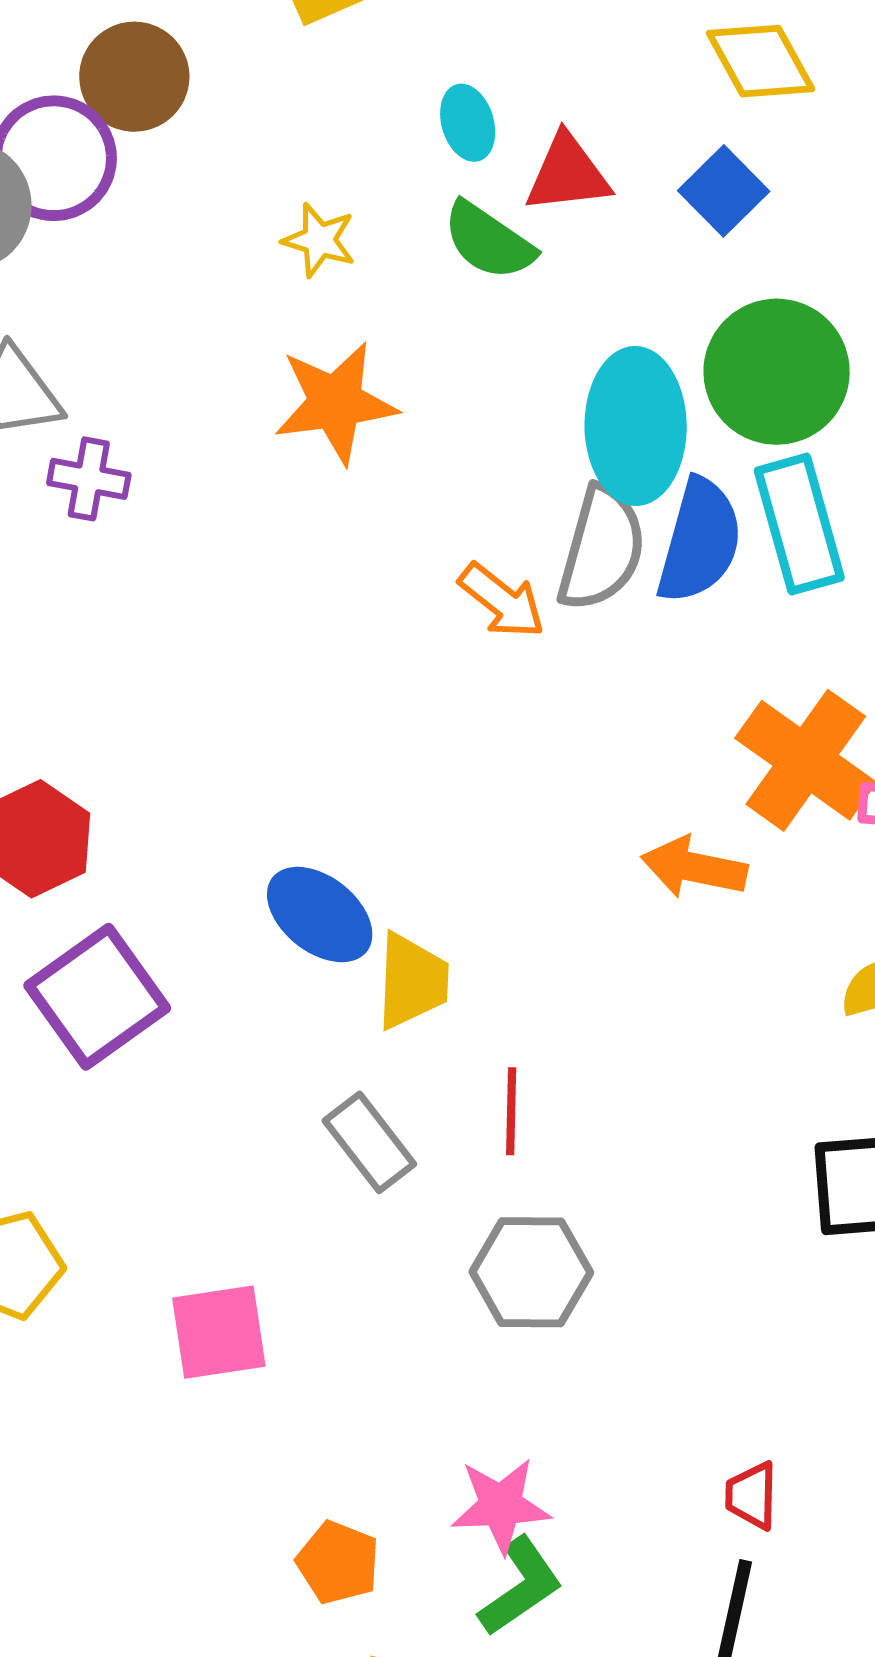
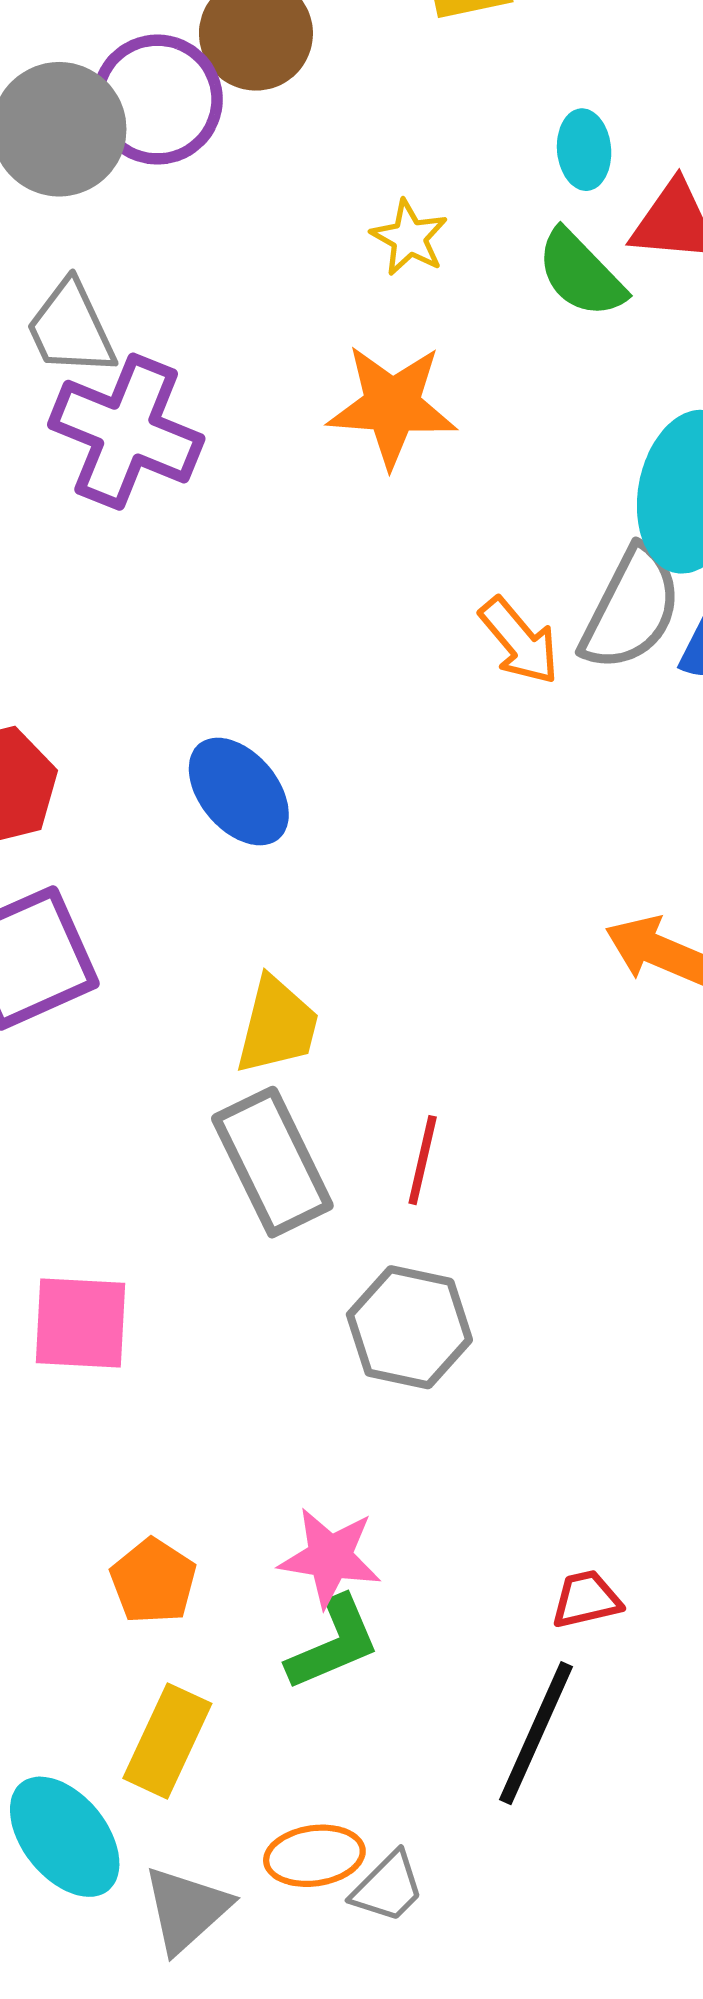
purple cross: (89, 479) -> (126, 432), size x1.8
blue ellipse: (320, 914) -> (239, 792), moved
yellow trapezoid: (412, 981) -> (277, 1026), moved
gray rectangle: (369, 1142) -> (272, 1162), size x1.4
red trapezoid: (752, 1496) -> (586, 1599), turned 64

